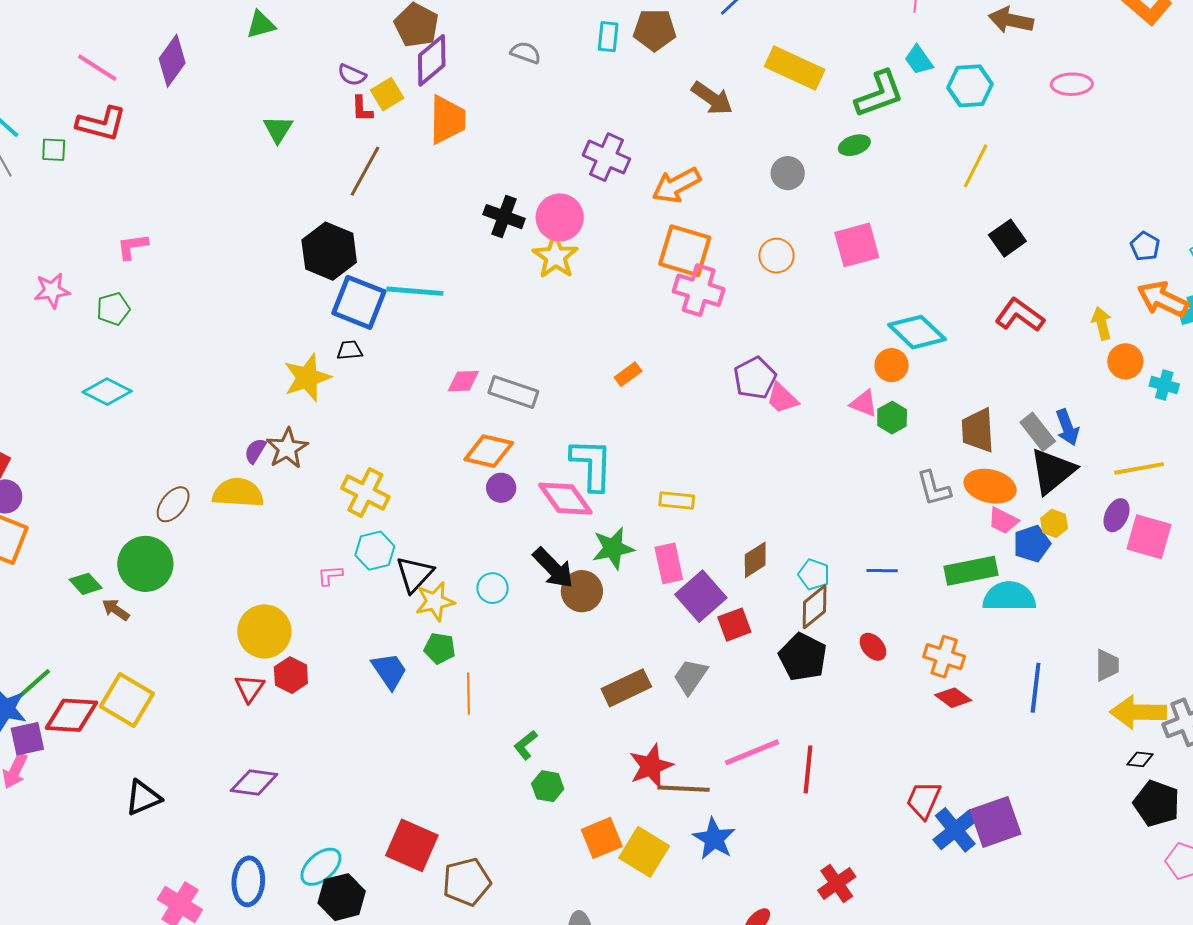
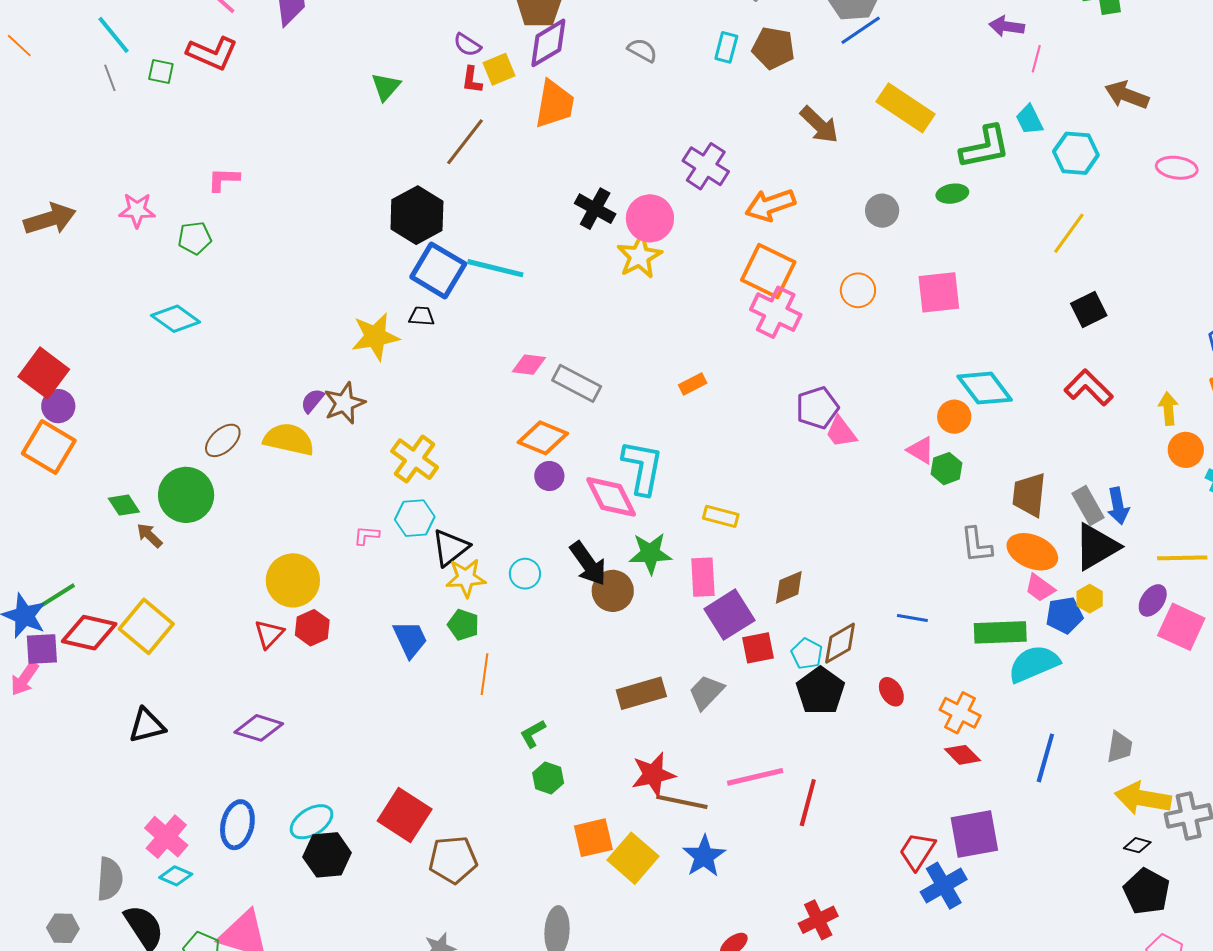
cyan pentagon: (814, 575) -> (807, 654), moved
cyan semicircle: (1009, 597) -> (1034, 664), turned -32
purple square: (996, 822) -> (974, 834), moved

